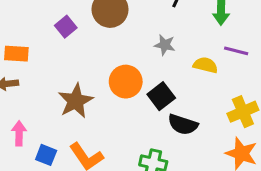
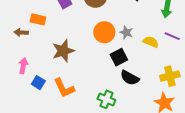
gray star: (165, 45) -> (126, 33), moved
orange rectangle: (16, 54) -> (38, 19), moved
orange circle: (126, 82) -> (104, 32), moved

